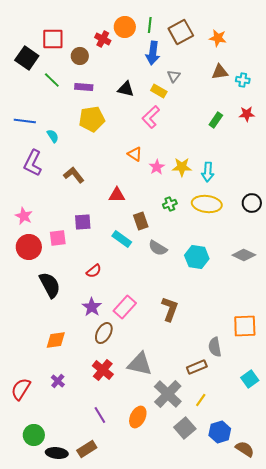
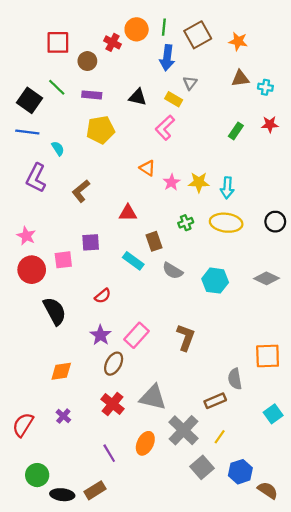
black square: (27, 58) -> (29, 100), moved
brown L-shape: (74, 175) -> (81, 191), turned -90
orange ellipse: (138, 417) -> (145, 443), moved

